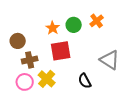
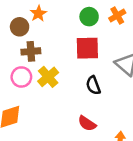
orange star: (53, 28) -> (38, 13), moved
red square: (61, 51) -> (87, 48), moved

